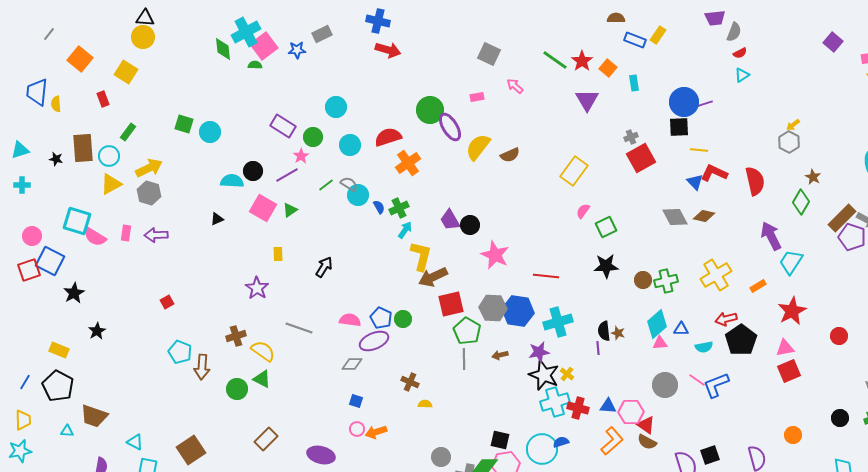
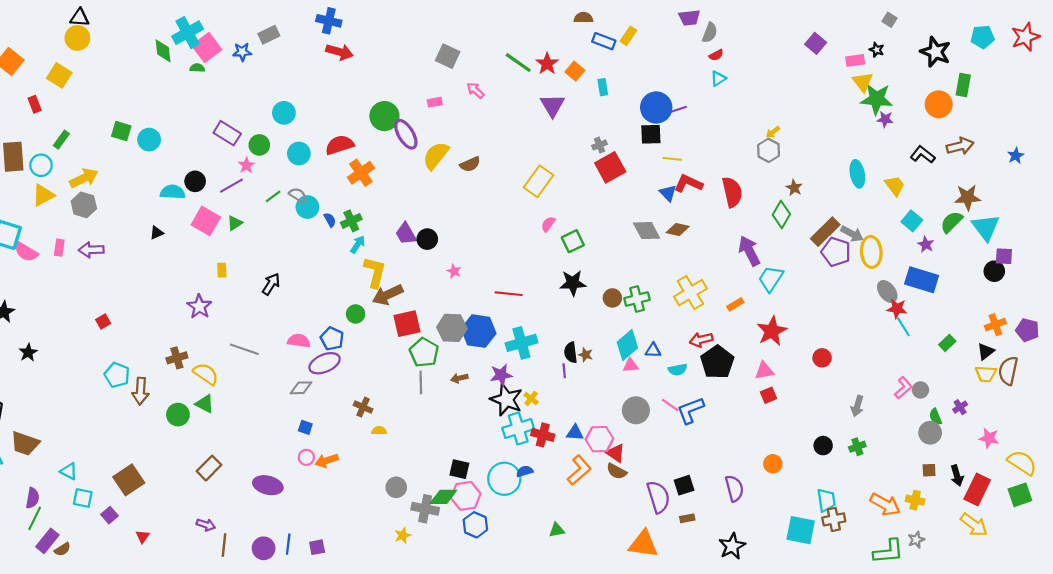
pink star: (495, 255) -> (454, 271), size x0.5
green circle: (403, 319) -> (356, 314), moved
red square: (789, 371) -> (769, 395), size x0.7

